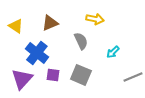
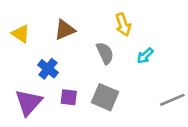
yellow arrow: (95, 19) -> (123, 25), turned 60
cyan arrow: (113, 52) -> (145, 56), moved
blue cross: (37, 53) -> (48, 69), size x0.7

